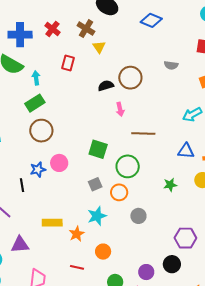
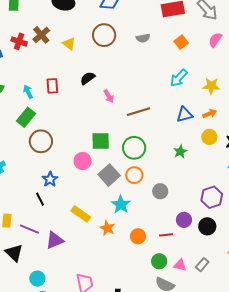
brown cross: (86, 29) -> (41, 35), moved, turned 36
red rectangle: (68, 63) -> (52, 86), moved
cyan arrow: (36, 78) -> (28, 92), moved
brown circle: (130, 78) -> (104, 35), moved
pink circle: (59, 163) -> (83, 161), moved
gray square: (95, 184) -> (109, 175), size x1.5
yellow rectangle: (52, 223) -> (81, 214), moved, turned 54
purple triangle: (20, 245) -> (55, 240), moved
red line: (77, 267) -> (166, 235), moved
purple circle: (146, 272) -> (184, 220), moved

